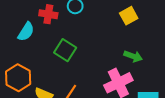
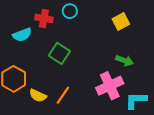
cyan semicircle: (26, 32) -> (22, 35), turned 36

